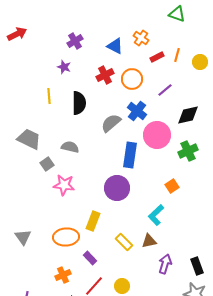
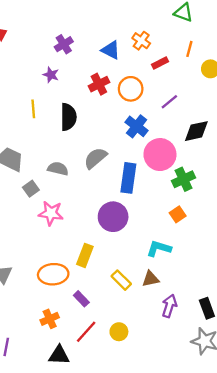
orange line: (177, 55) -> (189, 49), moved
gray semicircle: (111, 123) -> (95, 158), moved
green cross: (188, 151) -> (183, 179), moved
cyan L-shape: (156, 215) -> (159, 248), turned 60

